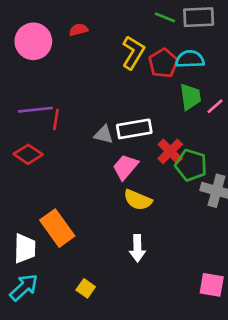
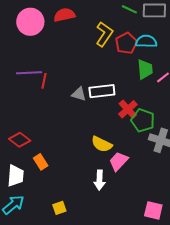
red semicircle: (78, 30) -> (64, 15), size x1.5
red diamond: (28, 154) -> (20, 140), moved
pink trapezoid: (125, 167) -> (119, 161), moved
orange rectangle: (57, 228) -> (41, 162), size x0.6
yellow square: (86, 288) -> (59, 208), turned 32

